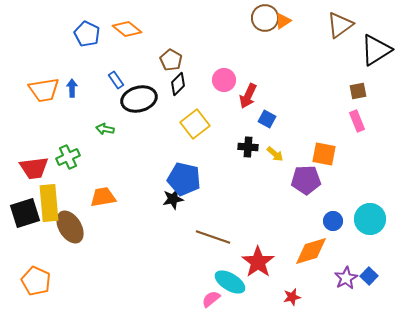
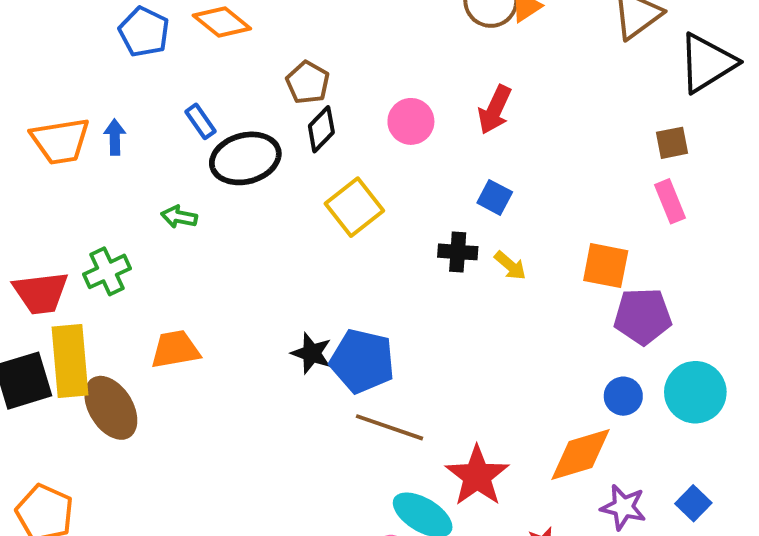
red arrow: (248, 96) -> (495, 110), moved
blue pentagon: (184, 179) -> (362, 361), moved
purple pentagon: (306, 180) -> (643, 316), moved
black star: (173, 199) -> (312, 353), turned 30
purple star: (346, 278) -> (623, 507), moved, turned -30

